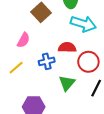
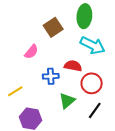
yellow line: (16, 68) -> (15, 91), moved

